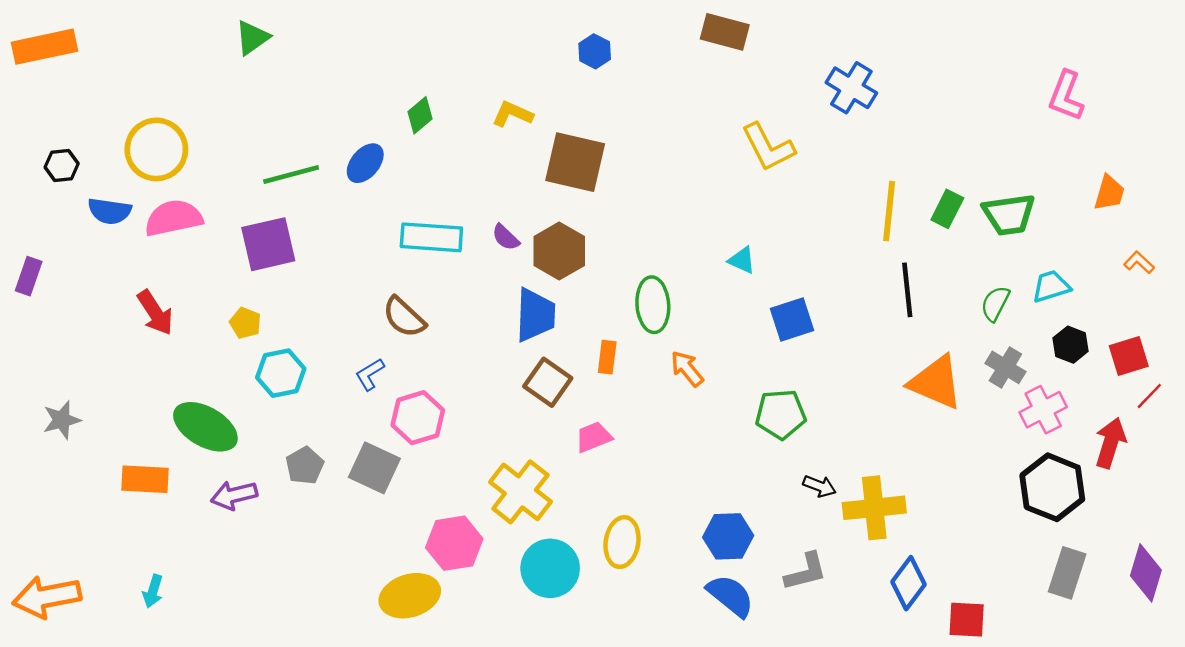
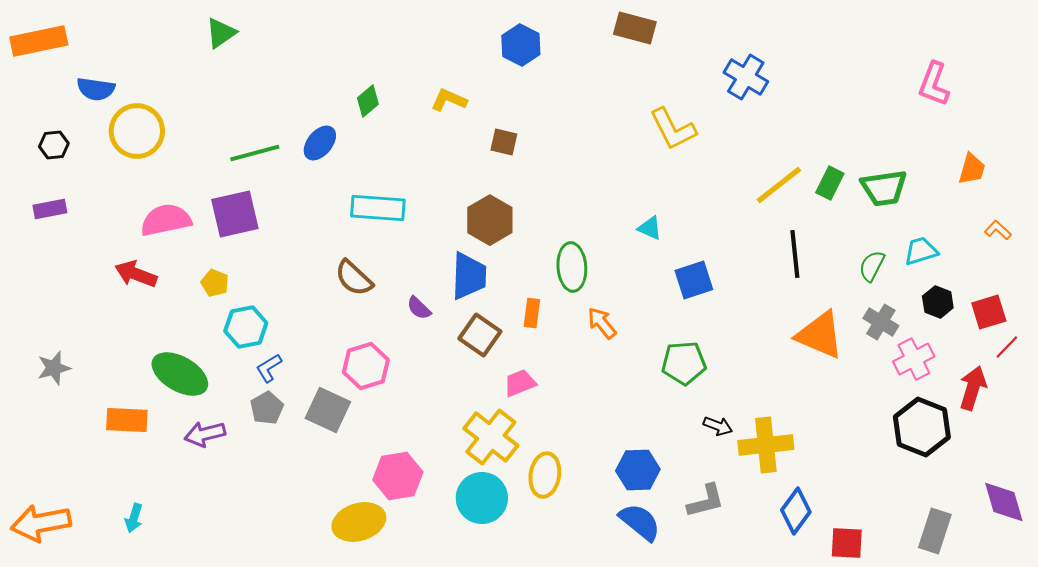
blue hexagon: (595, 51) -> (521, 45), size x1.4
brown square: (575, 162) -> (504, 142), size x0.5
blue semicircle: (110, 211) -> (96, 89), moved
yellow line: (889, 211) -> (779, 185), turned 46
pink semicircle: (173, 218) -> (166, 220), moved
purple semicircle: (506, 237) -> (419, 308), moved
purple rectangle: (29, 276) -> (50, 209), moved, turned 60
red arrow: (155, 313) -> (136, 274), turned 144
blue L-shape: (370, 374) -> (269, 368), moved
yellow cross: (520, 492) -> (491, 437), moved
gray rectangle: (1067, 573) -> (935, 531), moved
purple diamond: (1146, 573) -> (1004, 502), turned -33

